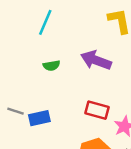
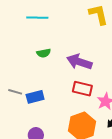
cyan line: (45, 22) -> (37, 18), turned 70
purple arrow: (96, 60) -> (79, 62), moved

